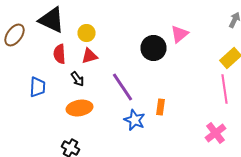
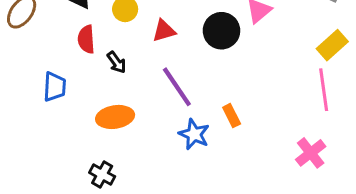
red triangle: (90, 56) -> (164, 31), moved
black arrow: (78, 79) -> (116, 62), moved
orange rectangle: (160, 107) -> (232, 116), turned -35

